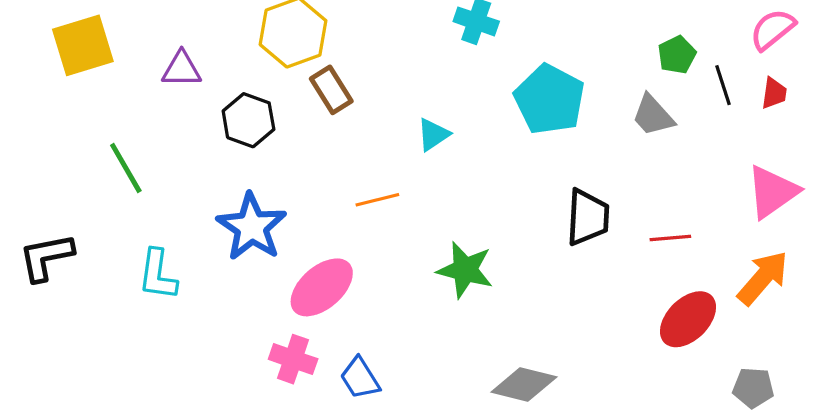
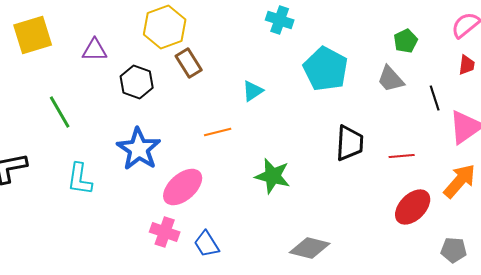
black line: (723, 85) -> (435, 98), moved

